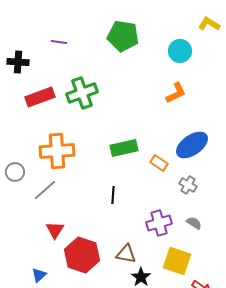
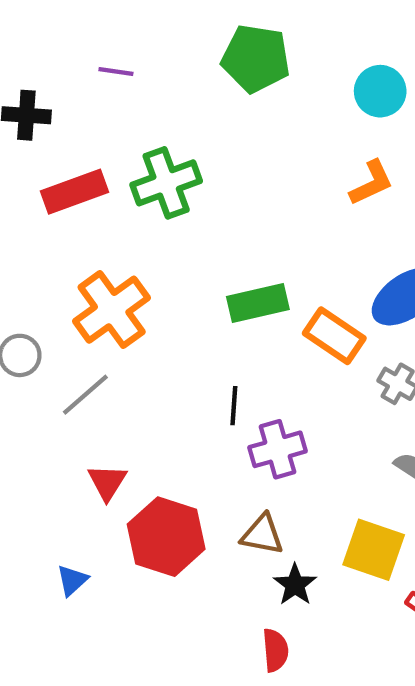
orange cross: (57, 151) -> (112, 310), turned -32
orange rectangle: (159, 163) -> (334, 336), size x1.5
purple cross: (159, 223) -> (278, 449), moved

